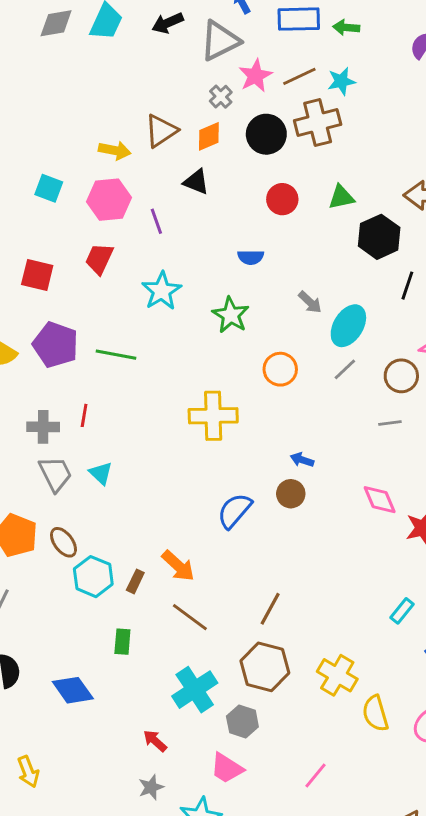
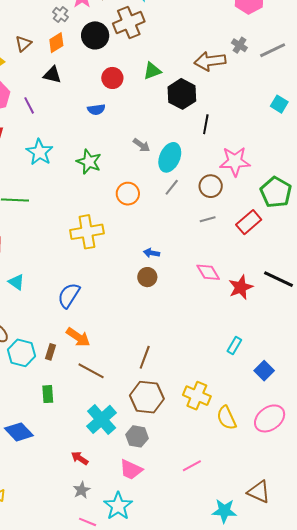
brown triangle: (161, 131) -> (23, 44), size x0.7
blue semicircle: (251, 257) -> (96, 109), moved
blue semicircle: (234, 511) -> (69, 295), moved
pink line: (315, 775) -> (192, 466), turned 30

